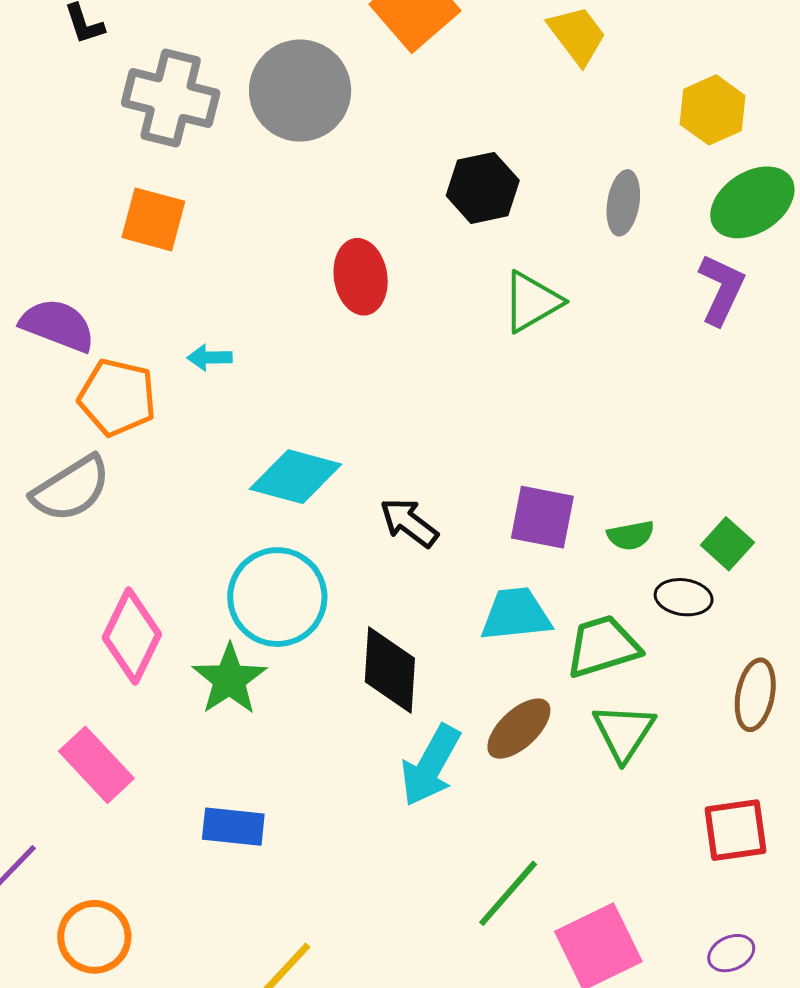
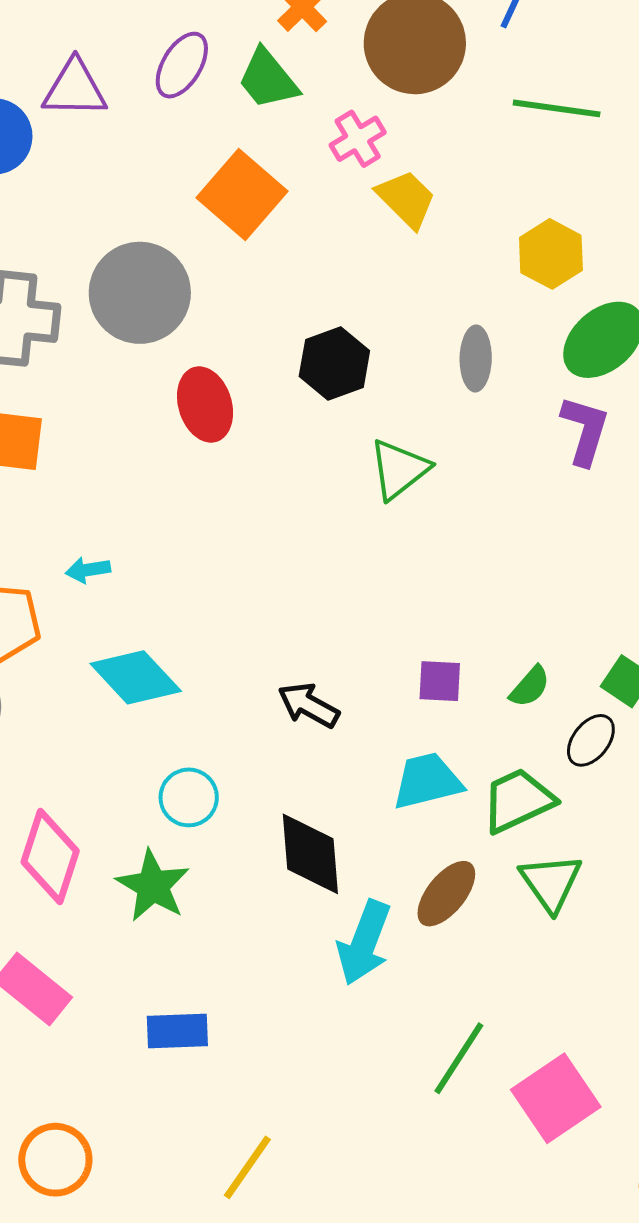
red ellipse: (361, 277) -> (205, 405), moved
cyan diamond: (296, 477) -> (136, 677), moved, turned 40
purple square: (542, 517) -> (440, 681), size x0.7
green semicircle: (631, 535) -> (530, 687), turned -30
cyan circle: (277, 597) -> (189, 797), size x0.6
black ellipse: (684, 597) -> (591, 740), turned -52

